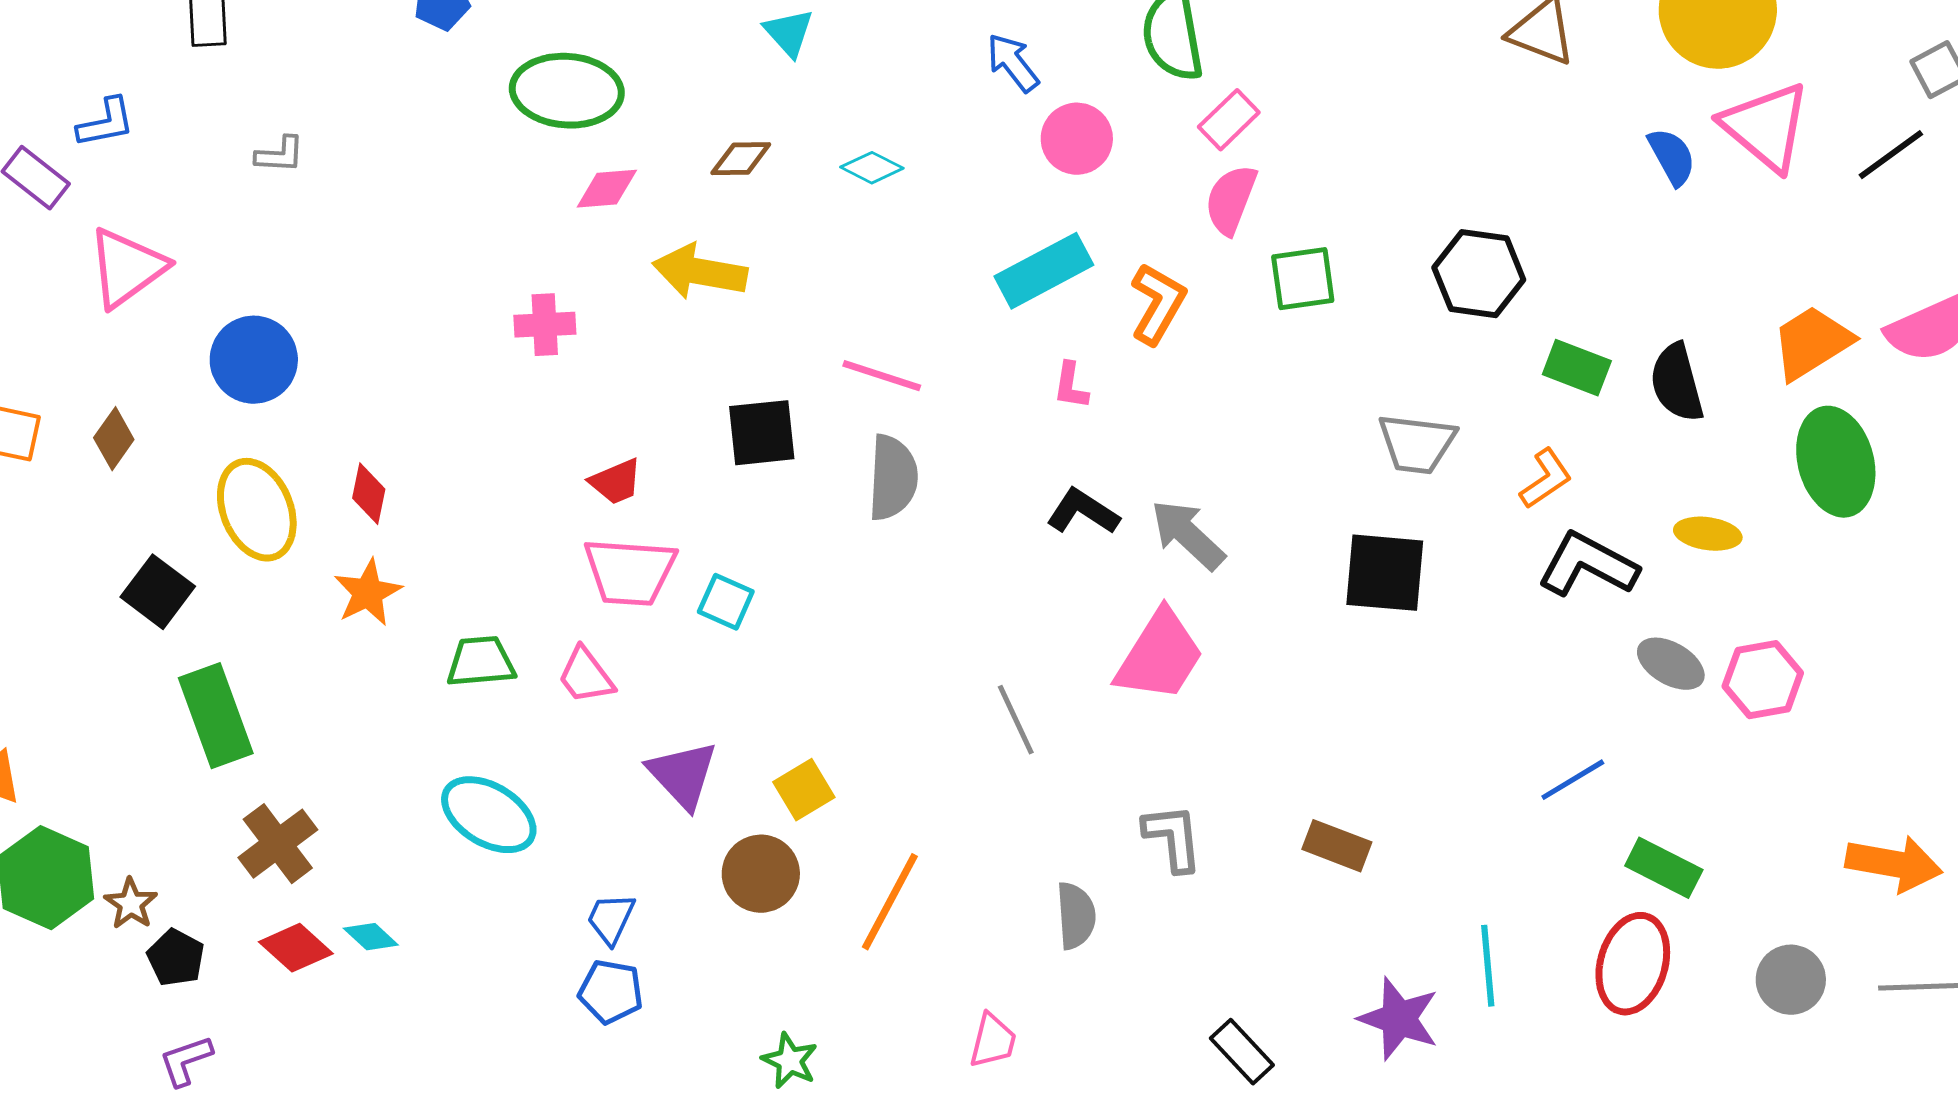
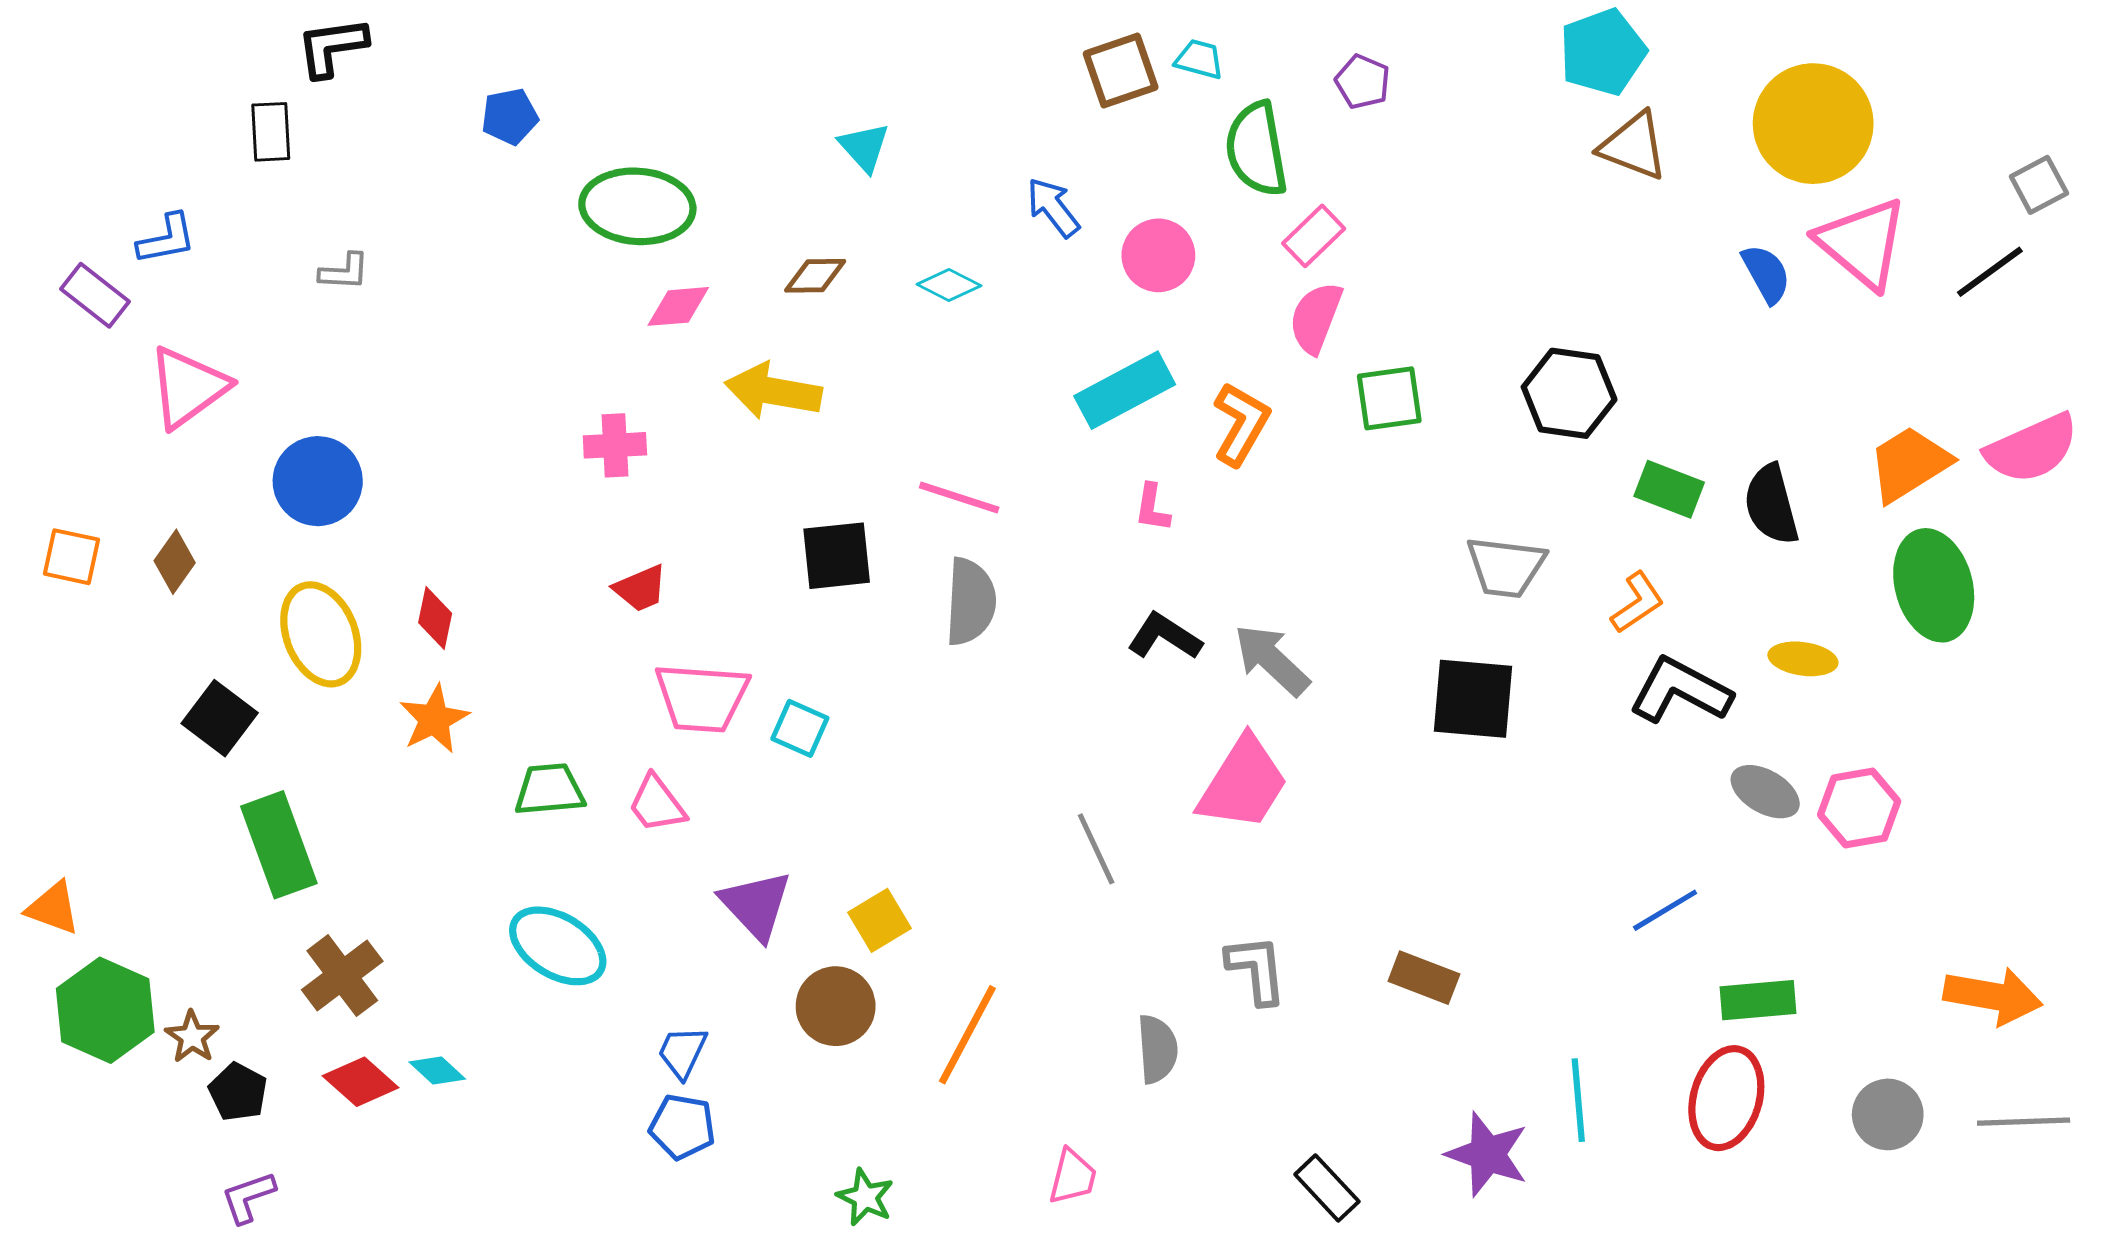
blue arrow: (1013, 63) -> (1053, 207), moved
red trapezoid: (616, 482) -> (640, 588), moved
green rectangle: (1664, 868) -> (1758, 1000), turned -32

